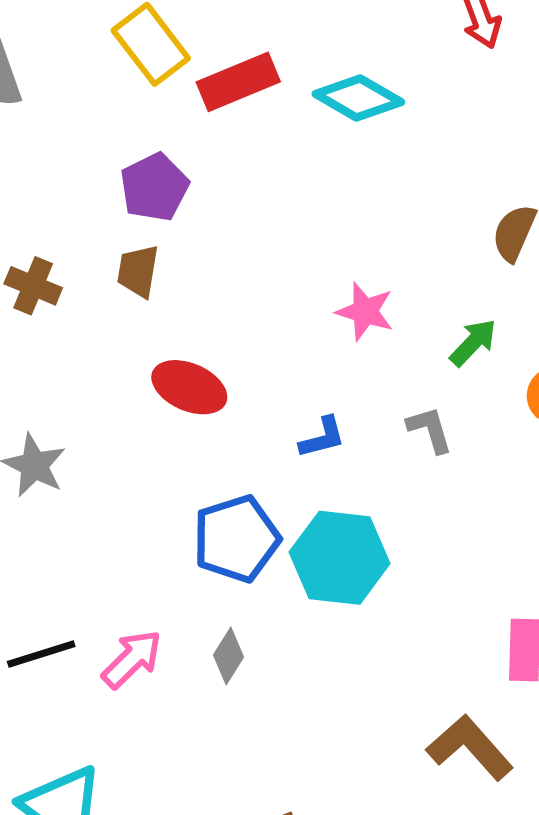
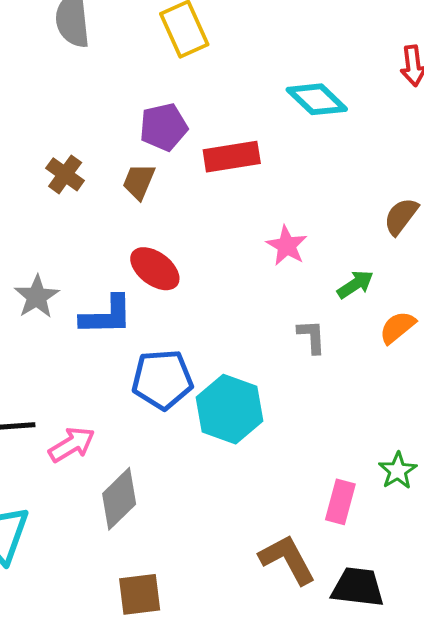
red rectangle: (238, 82) -> (232, 157), moved
blue L-shape: (322, 437) -> (107, 316), moved, size x1.6
gray diamond: (228, 656) -> (119, 499), moved, size x1.6

